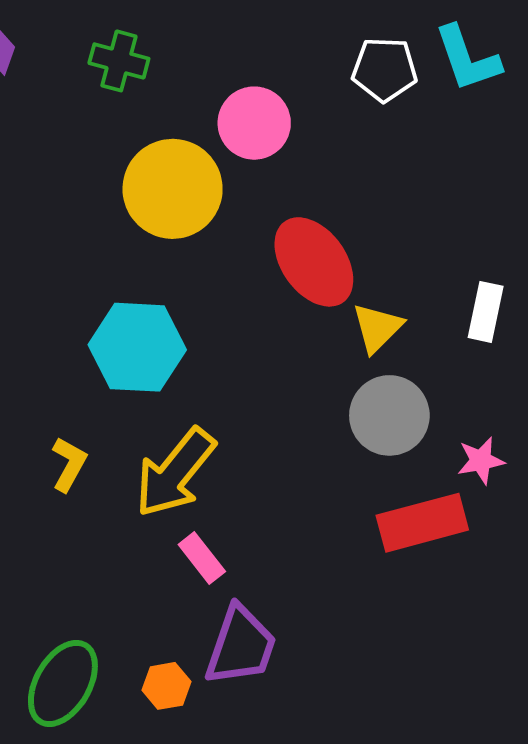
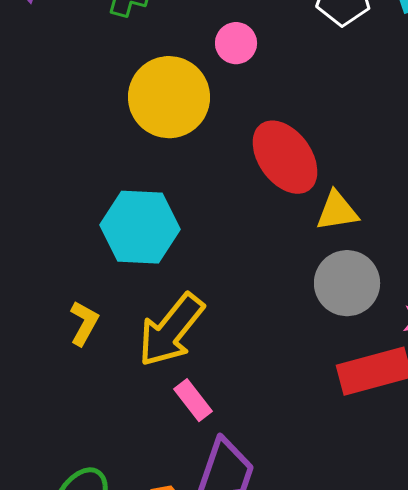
pink circle: (254, 123) -> (236, 43), size x0.7
yellow triangle: (377, 328) -> (337, 211), turned 36

